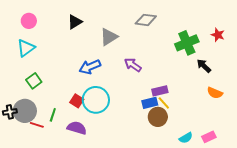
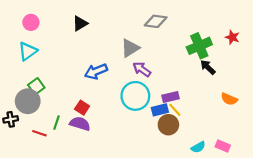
gray triangle: (109, 37) -> (130, 48), moved
black arrow: (204, 66) -> (208, 67), moved
cyan circle: (96, 100) -> (135, 96), moved
gray circle: (25, 111) -> (28, 101), moved
purple semicircle: (77, 128) -> (80, 124), moved
pink rectangle: (209, 137) -> (223, 146), turned 48

